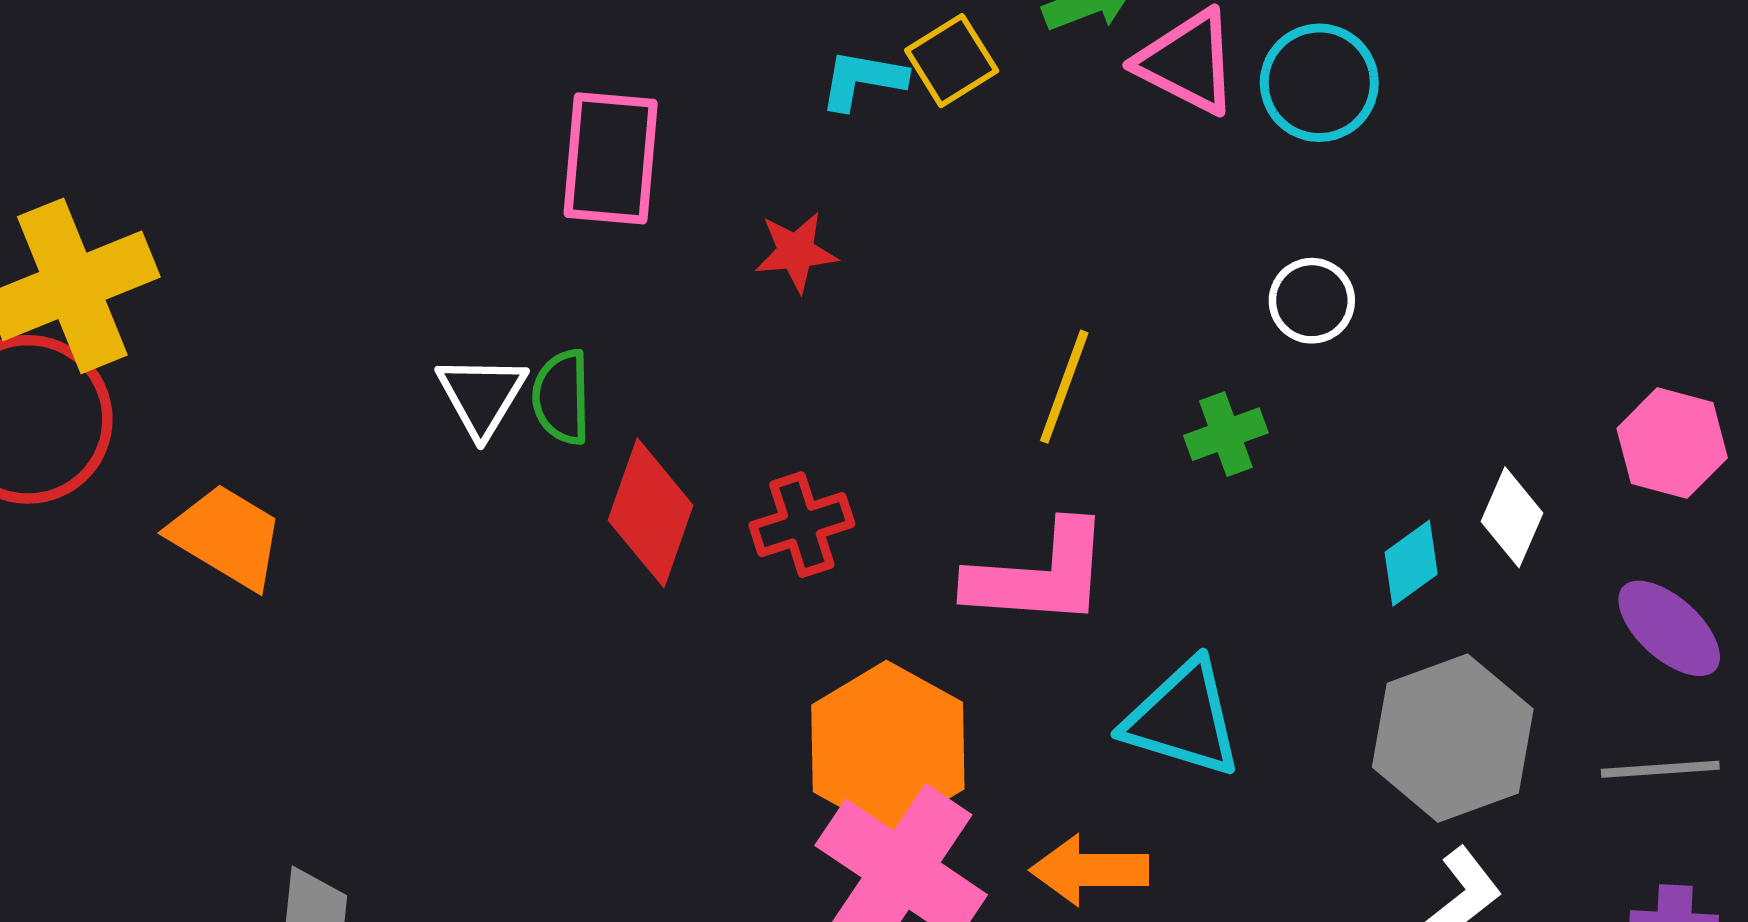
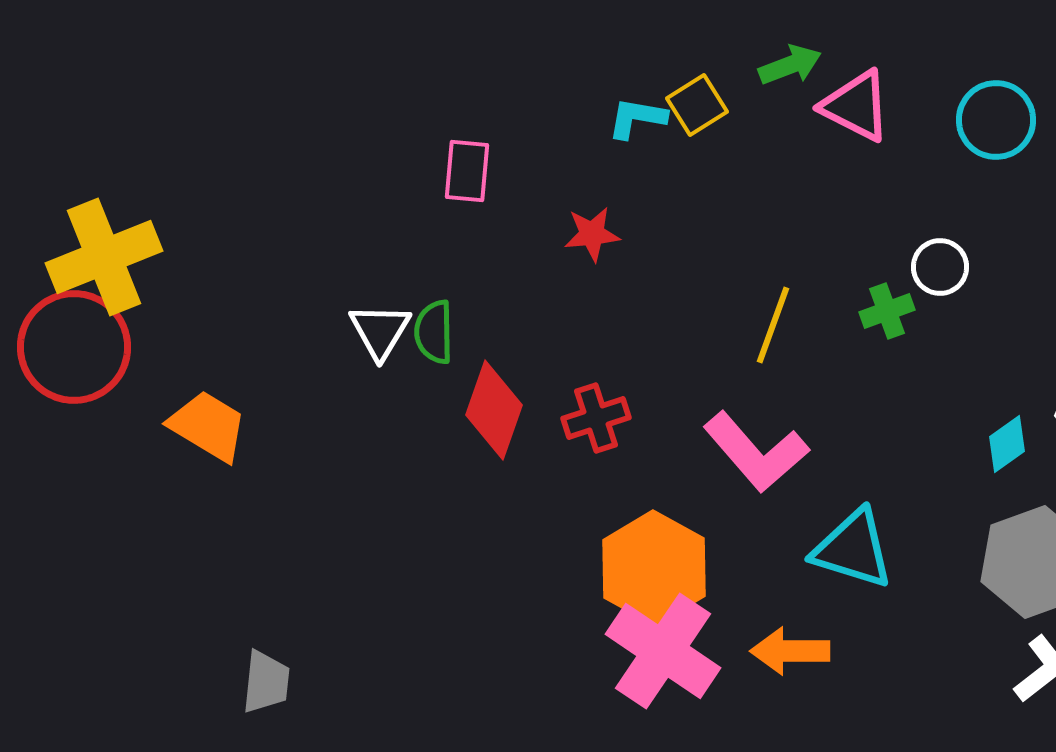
cyan circle: (1319, 83) -> (996, 120), moved
pink rectangle: (611, 158) -> (467, 171), size x0.7
green cross: (1226, 434) -> (887, 311), moved
pink L-shape: (1039, 575) -> (756, 452), turned 45

